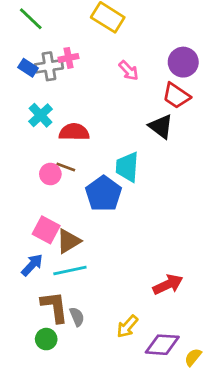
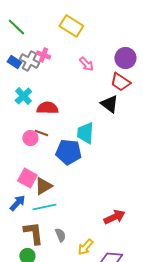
pink cross: (69, 58) -> (43, 55), turned 32
gray cross: (49, 66) -> (29, 61), turned 36
blue pentagon: (104, 194) -> (68, 152), turned -30
gray semicircle: (77, 317) -> (60, 235), moved

